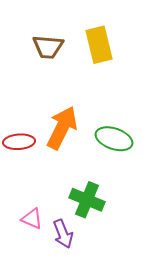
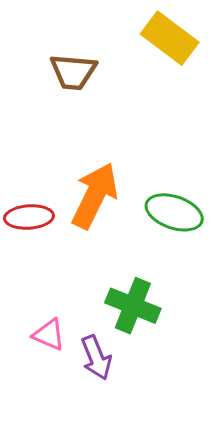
yellow rectangle: (99, 45) -> (170, 38), moved, turned -39

